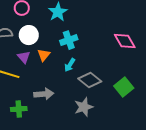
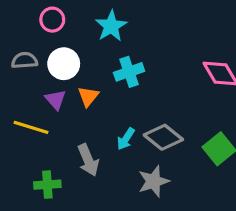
cyan arrow: (70, 65) -> (126, 139), moved
gray arrow: (44, 94) -> (88, 160), turned 72

